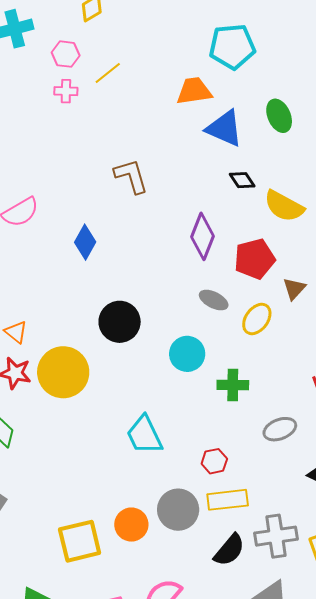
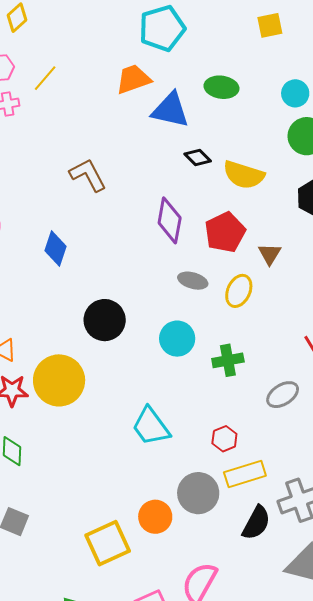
green ellipse: (279, 116) -> (221, 87), turned -48

